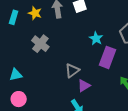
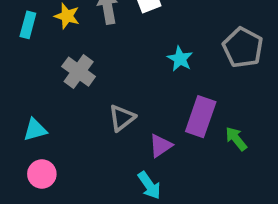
purple rectangle: (107, 57) -> (201, 117), moved
gray triangle: (72, 70) -> (122, 118), moved

